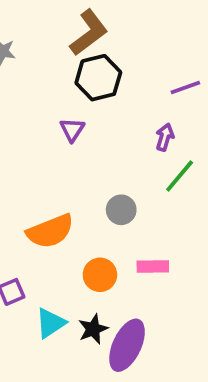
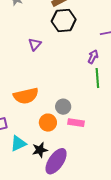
purple triangle: (72, 130) -> (35, 44), moved
green line: (180, 176) -> (97, 78), turned -54
gray circle: (121, 210) -> (63, 107), moved

